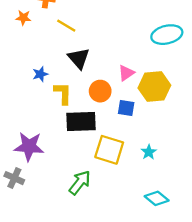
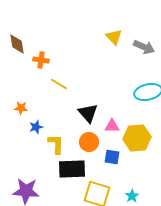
orange star: (23, 18) -> (21, 108), moved
black triangle: (79, 58) -> (88, 113), moved
pink triangle: (126, 73) -> (112, 126), turned 35

